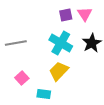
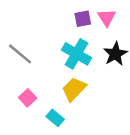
gray line: (16, 43) -> (20, 54), turned 50
cyan rectangle: (44, 94) -> (55, 118), turned 32

